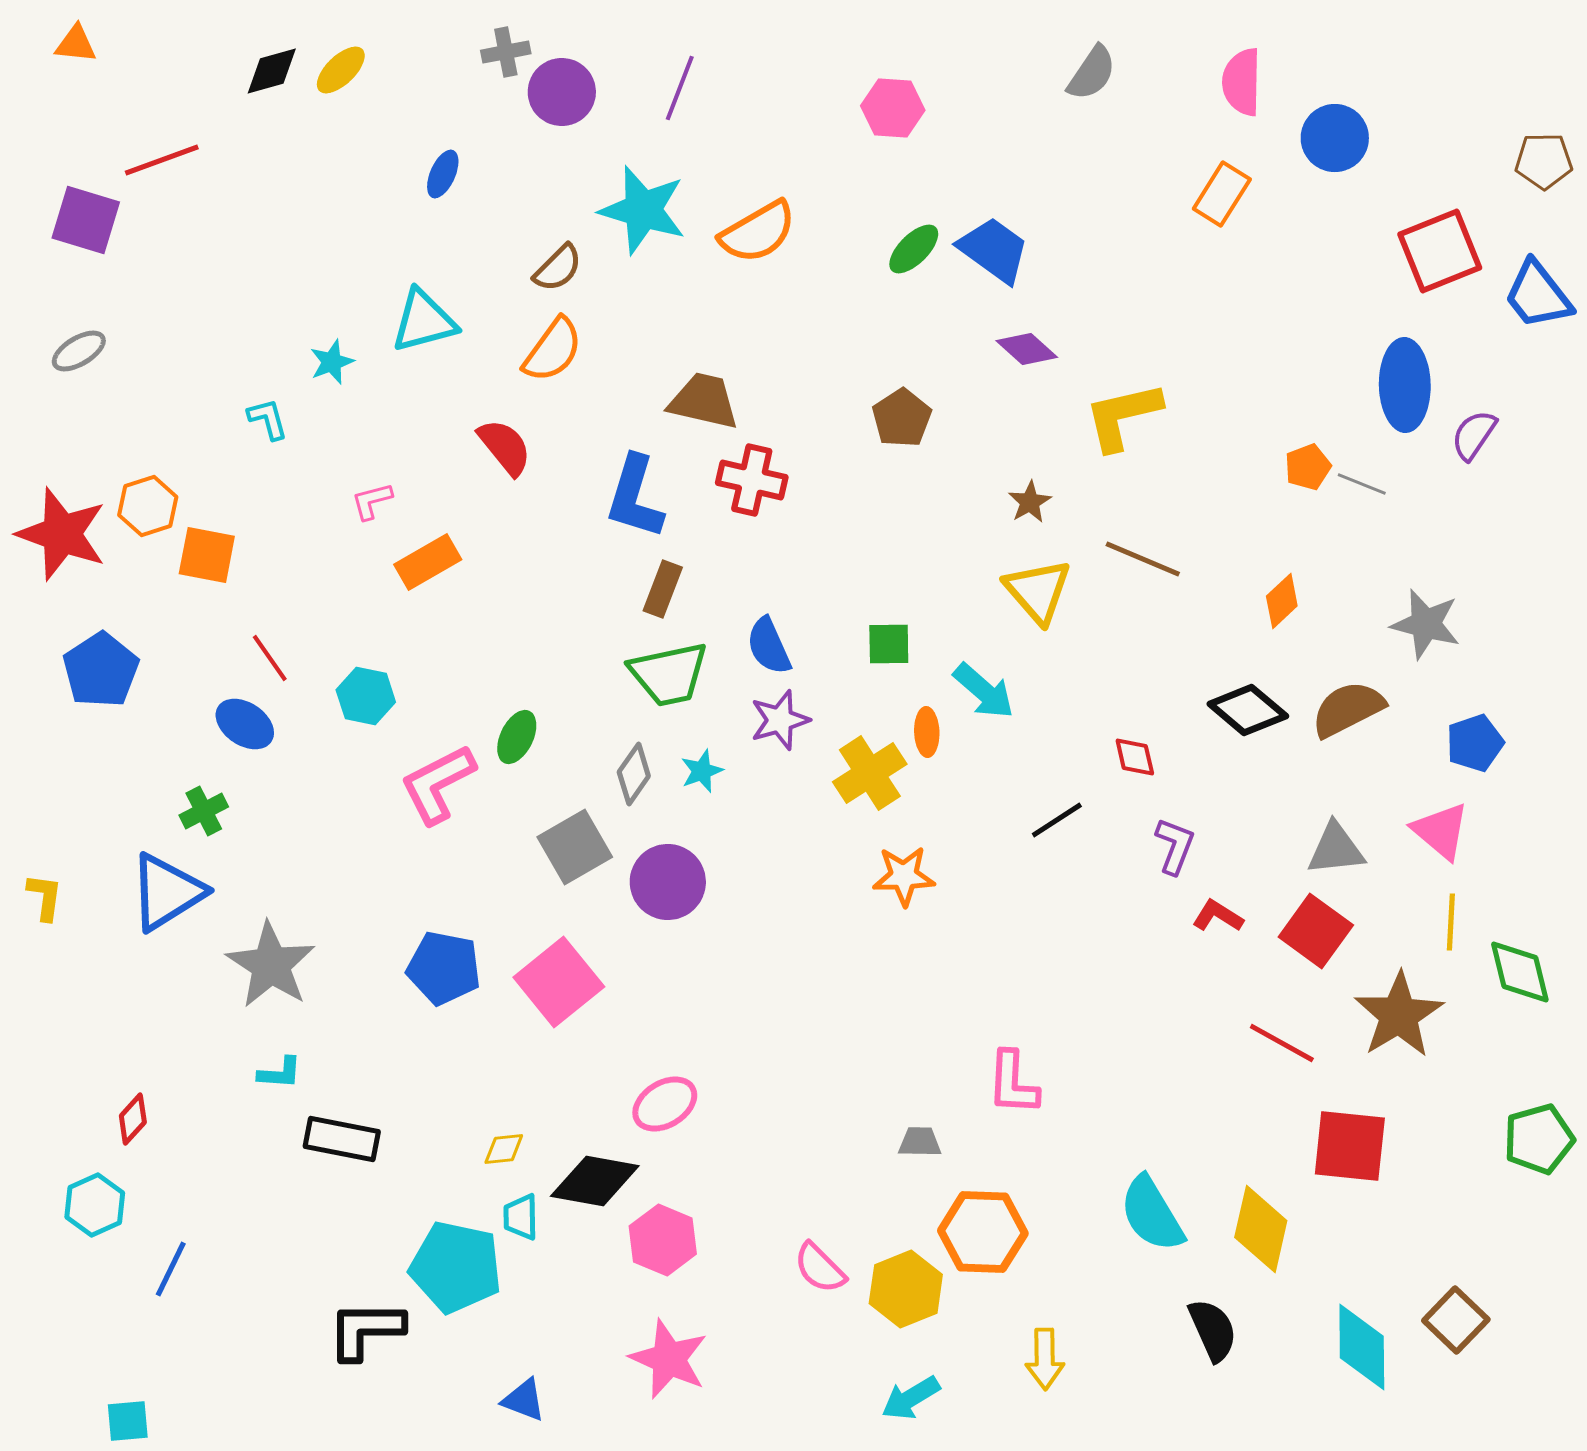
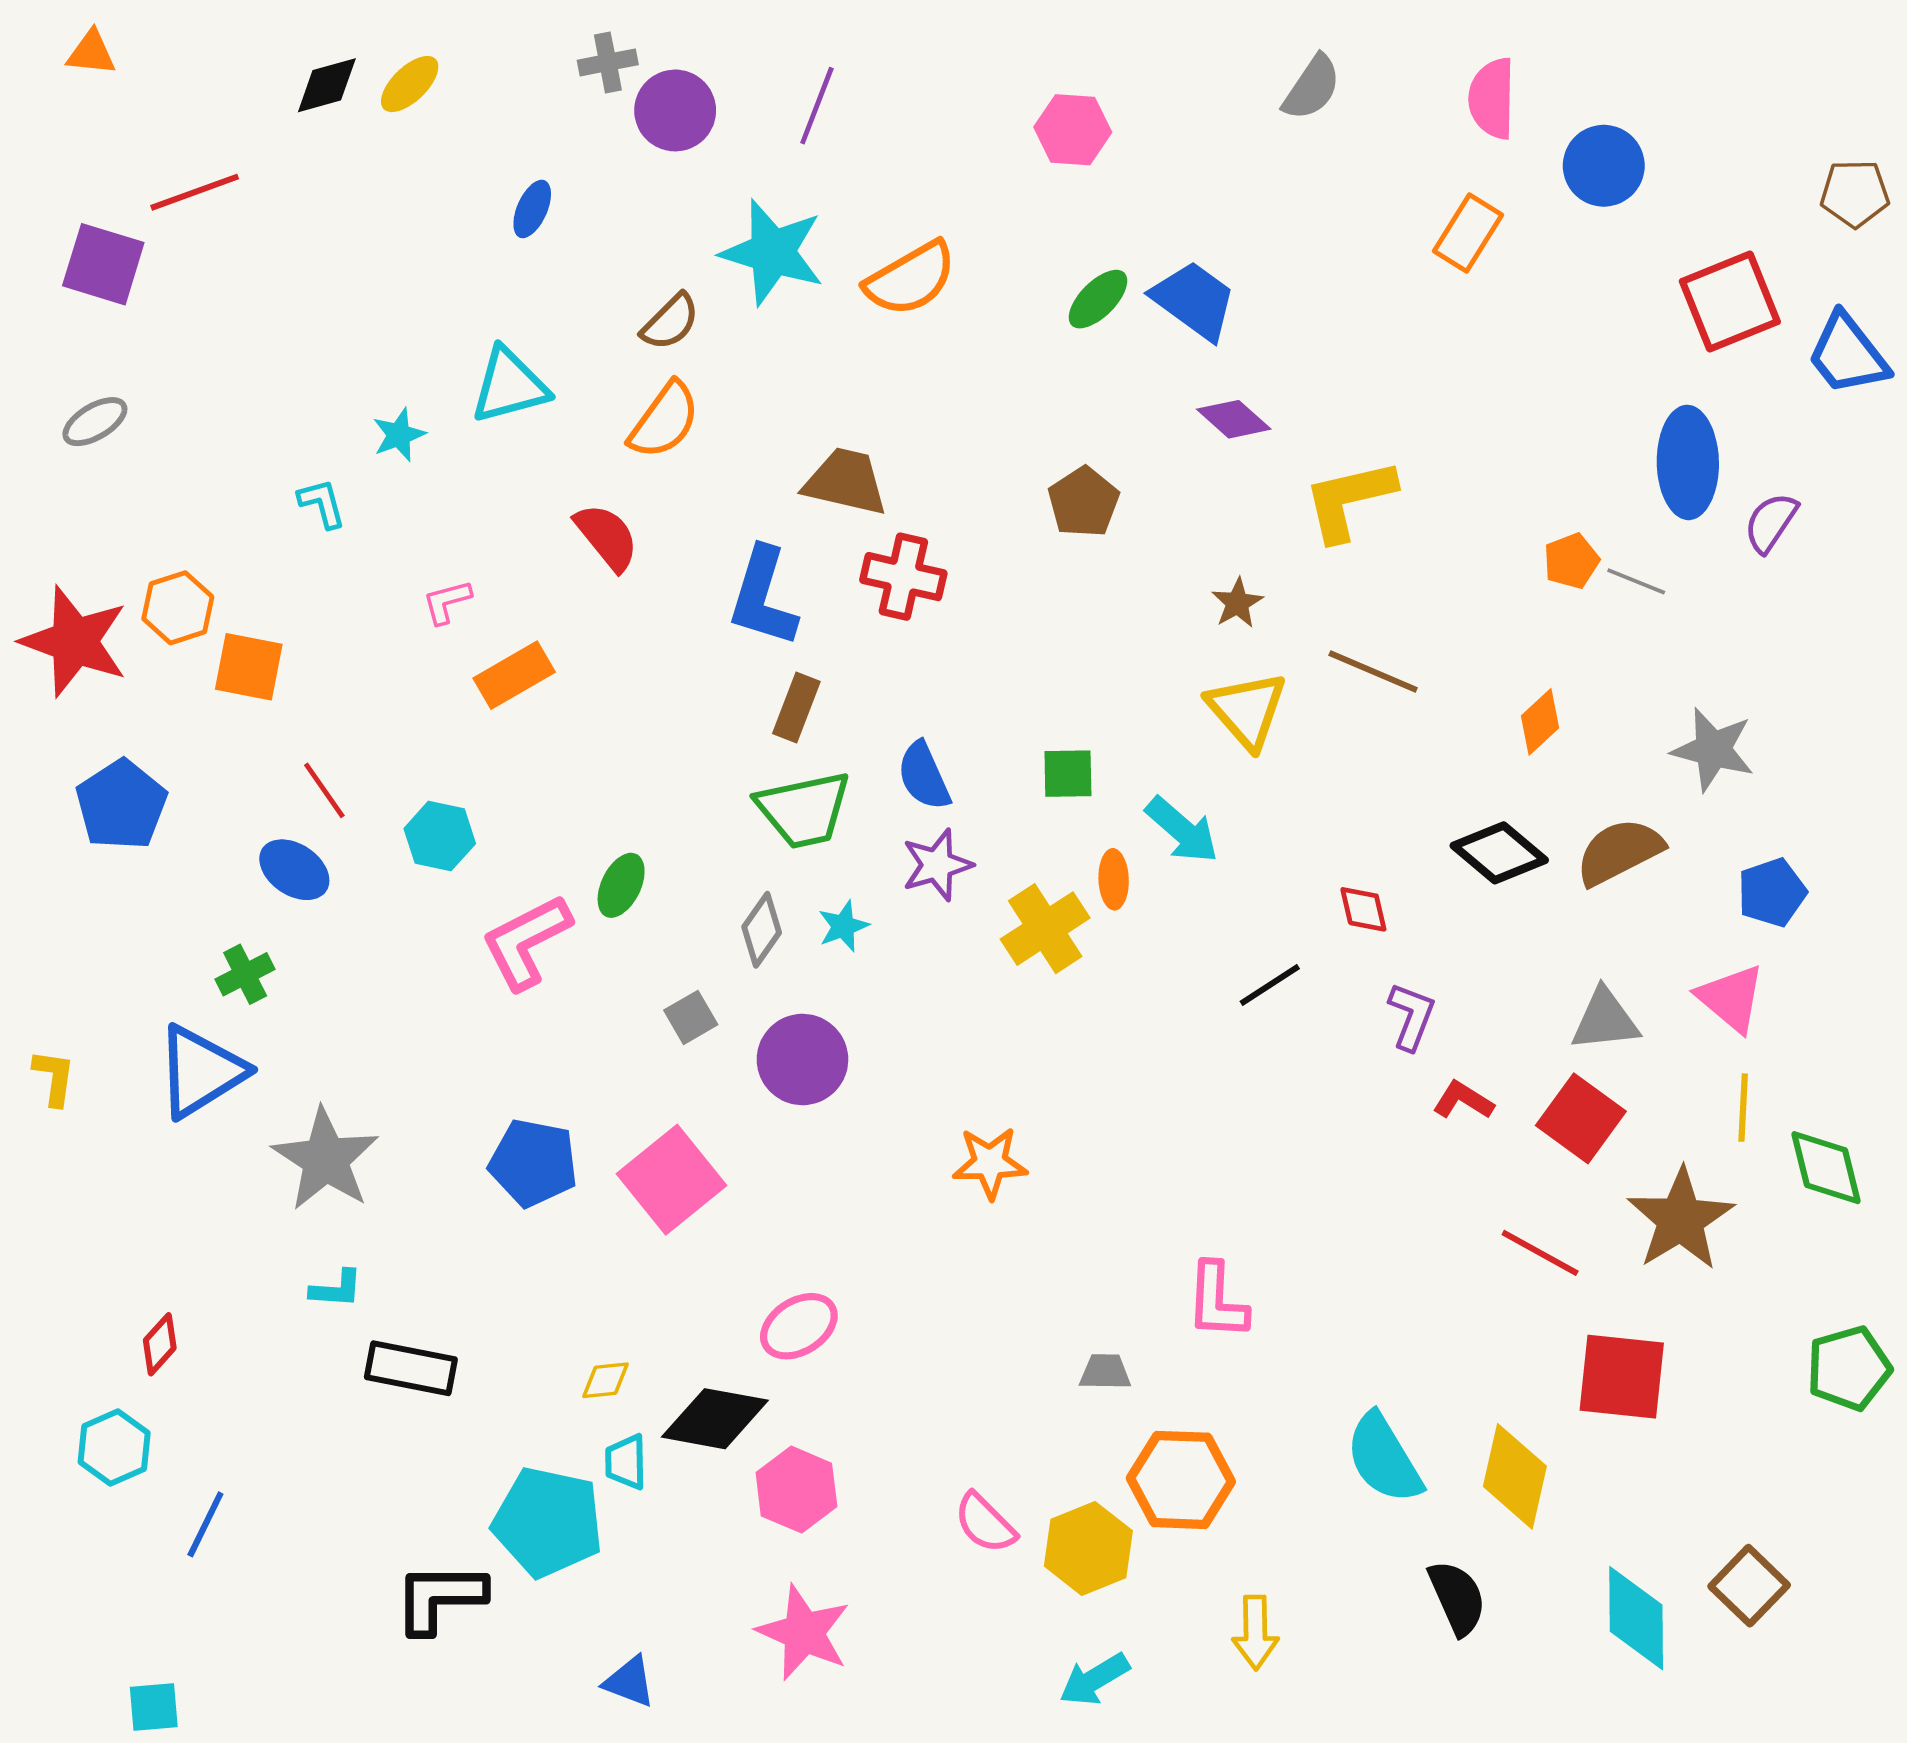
gray square: (575, 847) -> (691, 1017), size x0.6
orange star: (904, 876) -> (990, 1163), moved

